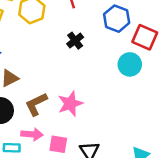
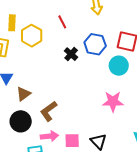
blue hexagon: (117, 19) -> (95, 44), moved
pink star: (70, 104) -> (113, 102), moved, turned 30

